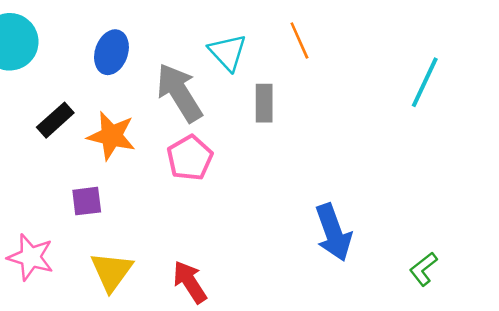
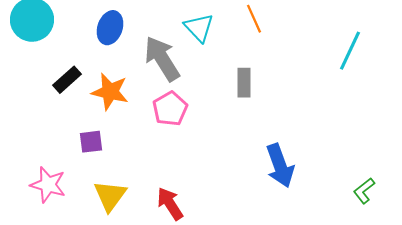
gray rectangle: (264, 103) -> (244, 83), moved
green L-shape: (423, 269) -> (364, 191), moved

